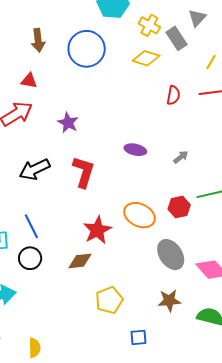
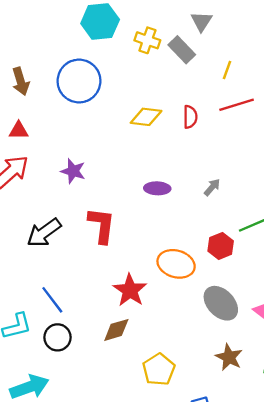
yellow diamond: (146, 58) -> (146, 117), moved
brown star: (169, 301) -> (229, 357), turned -30

